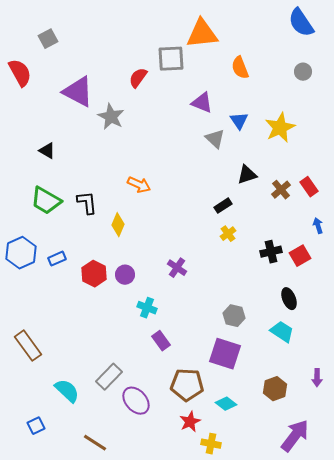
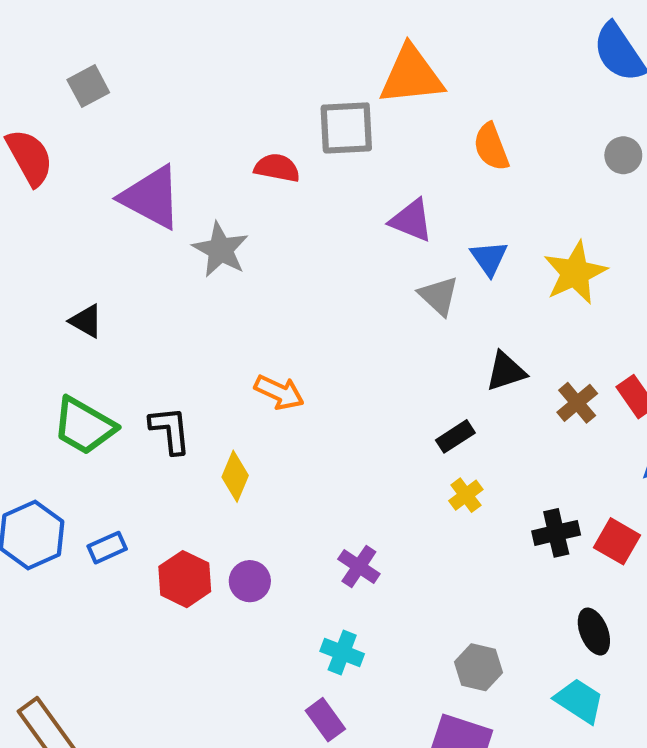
red semicircle: (138, 78) -> (277, 168), turned 65
red square: (300, 256) -> (617, 541), turned -30
cyan cross: (147, 308) -> (342, 653), moved

